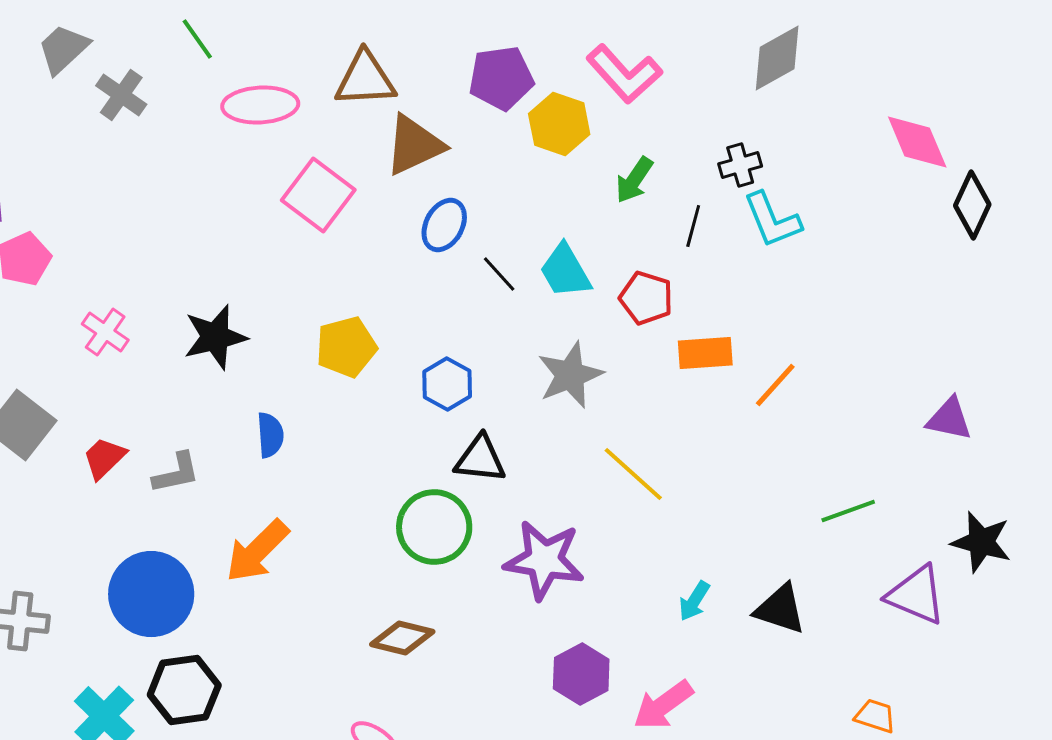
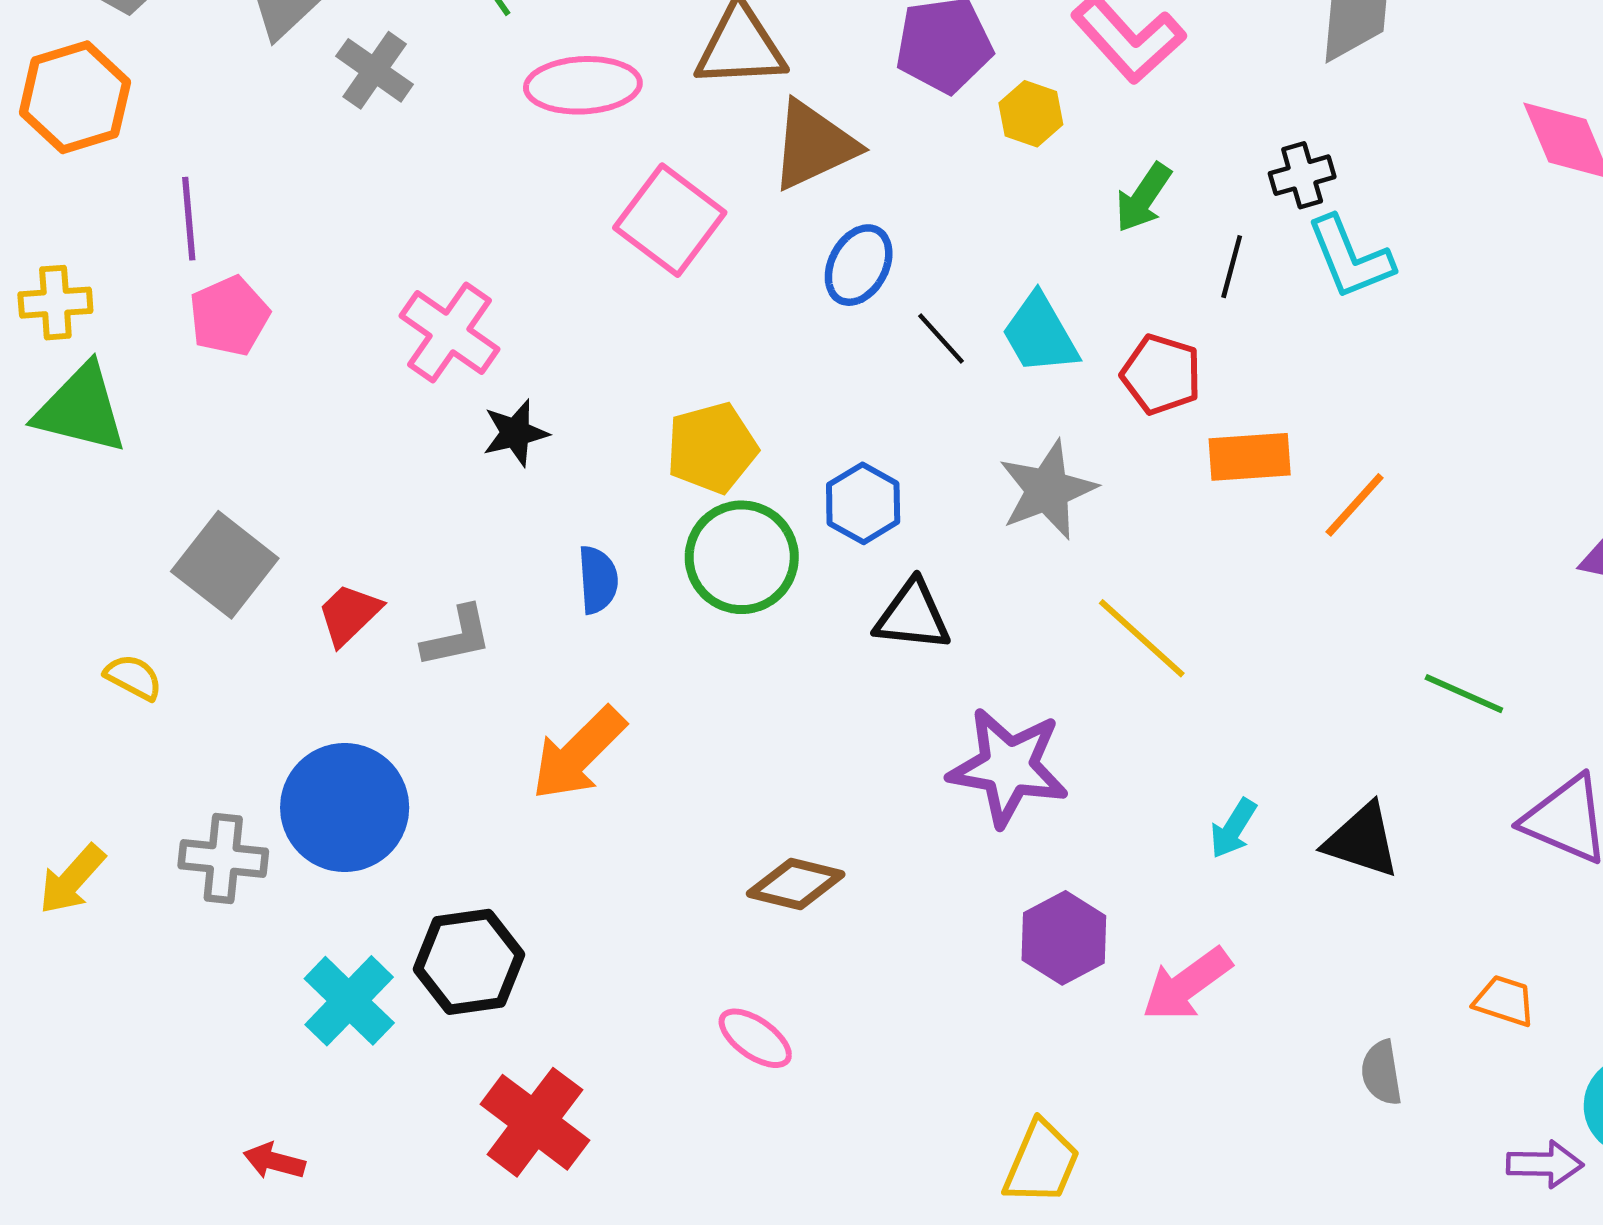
yellow hexagon: (559, 124) -> (1031, 114), size x0.7
pink cross: (105, 332) -> (450, 333), moved, size x1.4
black star: (215, 337) -> (515, 433), size x0.7
green line: (848, 511) -> (1464, 694), turned 44
green circle: (434, 527) -> (742, 557), moved
blue circle: (151, 594) -> (345, 808), moved

